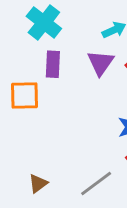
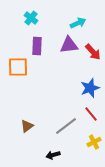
cyan cross: (44, 22) -> (31, 18), size x0.6
purple triangle: (101, 63) -> (69, 45), turned 48

